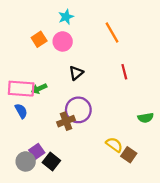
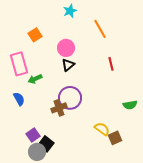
cyan star: (66, 17) -> (70, 11), moved
pink circle: (63, 41) -> (66, 48), moved
pink rectangle: (21, 89) -> (19, 64), moved, turned 70
brown square: (129, 155) -> (115, 138), turned 32
gray circle: (26, 161) -> (37, 152), moved

